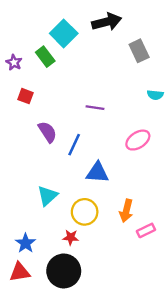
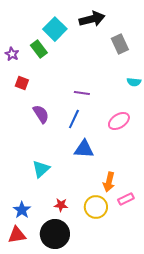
blue line: (74, 145) -> (74, 119), moved
yellow circle: (85, 212) -> (96, 207), moved

